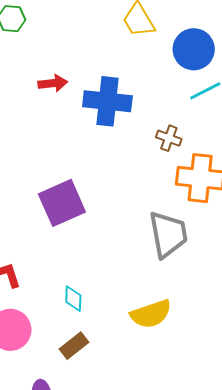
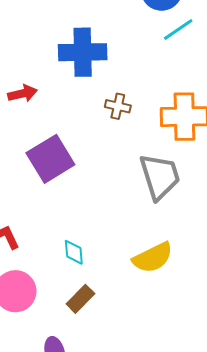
red arrow: (53, 83) -> (23, 93), moved
brown cross: (169, 138) -> (118, 106), moved

